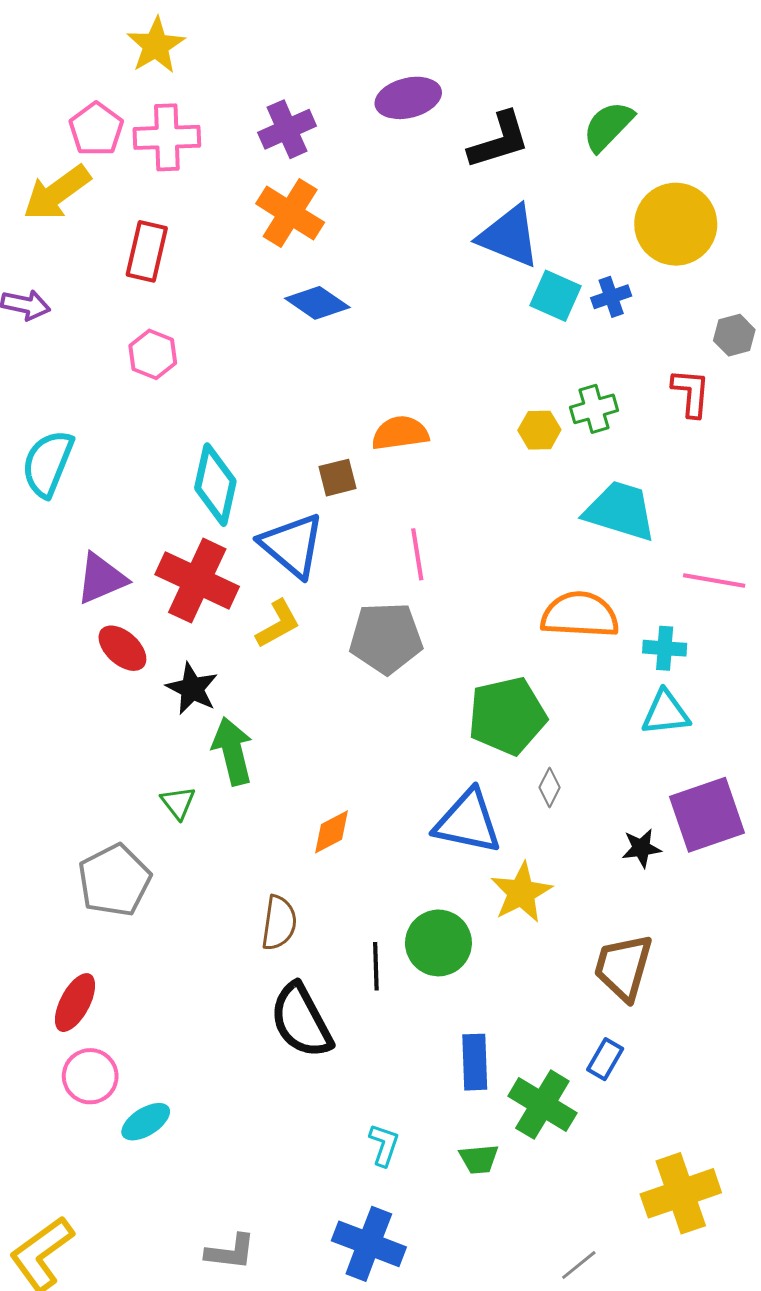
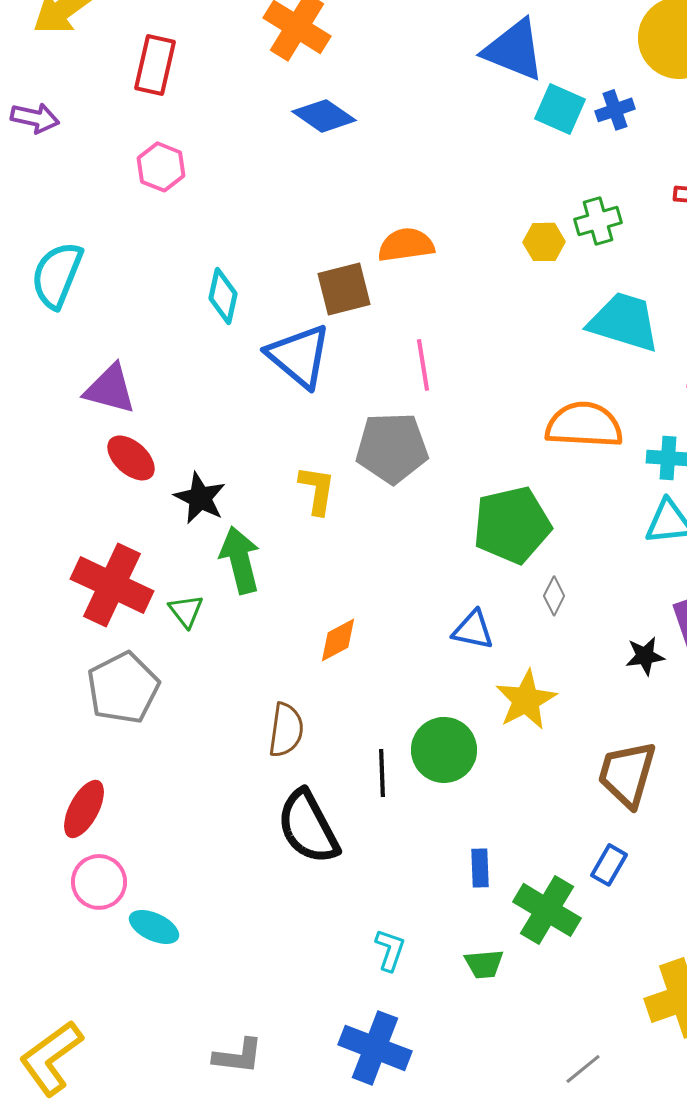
brown square: (338, 478) -> (344, 289), size x1.4
cyan diamond: (215, 485) -> (223, 296), size x0.7
purple triangle: (101, 579) -> (110, 389), turned 38
red cross: (197, 581) -> (112, 585), moved
yellow L-shape: (278, 624) -> (317, 490), moved, turned -52
blue triangle: (468, 822) -> (473, 630), size x0.6
blue rectangle: (475, 1062) -> (480, 868), size x0.7
cyan ellipse: (146, 1122) -> (154, 927), turned 57

